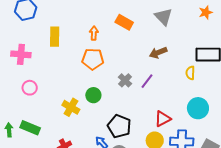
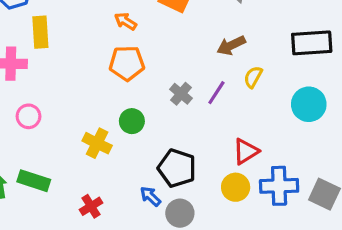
orange arrow: (94, 33) -> (126, 21), turned -56
yellow rectangle: (55, 37) -> (40, 32), moved
yellow semicircle: (190, 73) -> (253, 77), moved, turned 32
cyan circle: (198, 108) -> (309, 104), moved

